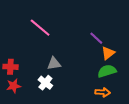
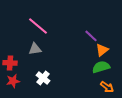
gray triangle: (54, 64) -> (35, 49), moved
orange arrow: (103, 92) -> (107, 87), moved, turned 32

